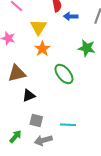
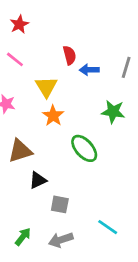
gray square: (36, 120) -> (60, 204), moved
cyan line: (68, 125) -> (108, 227), moved, turned 35

